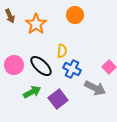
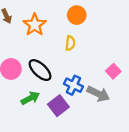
yellow semicircle: (62, 51) -> (70, 43), moved
blue cross: (72, 69) -> (73, 85), moved

